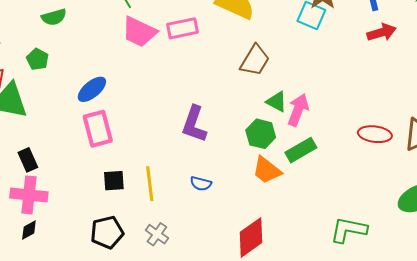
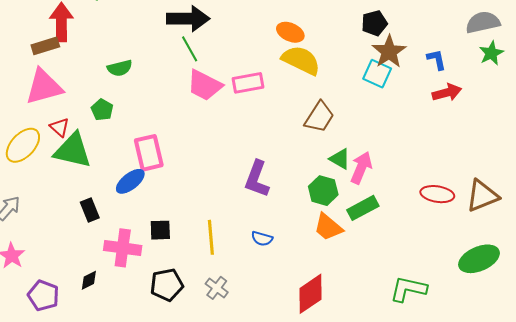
blue ellipse: (92, 89) -> (130, 181), moved
pink rectangle: (98, 129) -> (149, 153), moved
black square: (114, 181) -> (160, 230), moved
pink cross: (29, 195) -> (123, 248), moved

